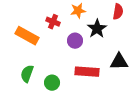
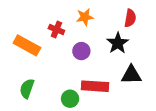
black star: (97, 29) -> (118, 43), moved
green circle: (52, 83) -> (70, 99), moved

